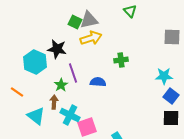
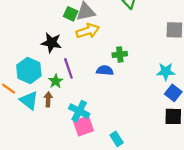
cyan hexagon: (35, 62) -> (29, 70), moved
blue semicircle: (98, 82) -> (105, 70), moved
cyan cross: (70, 115) -> (79, 111), moved
cyan triangle: (36, 116) -> (29, 100), moved

